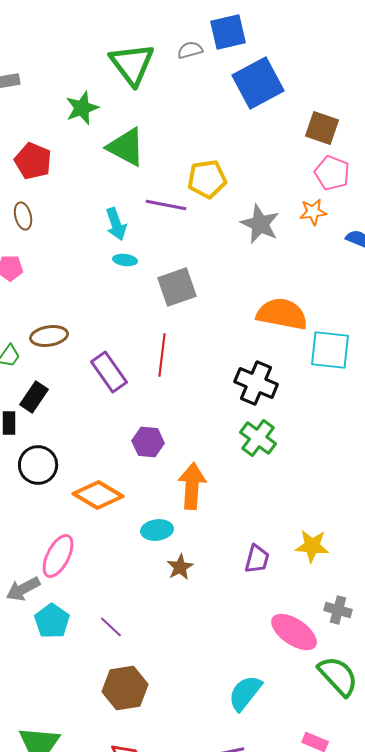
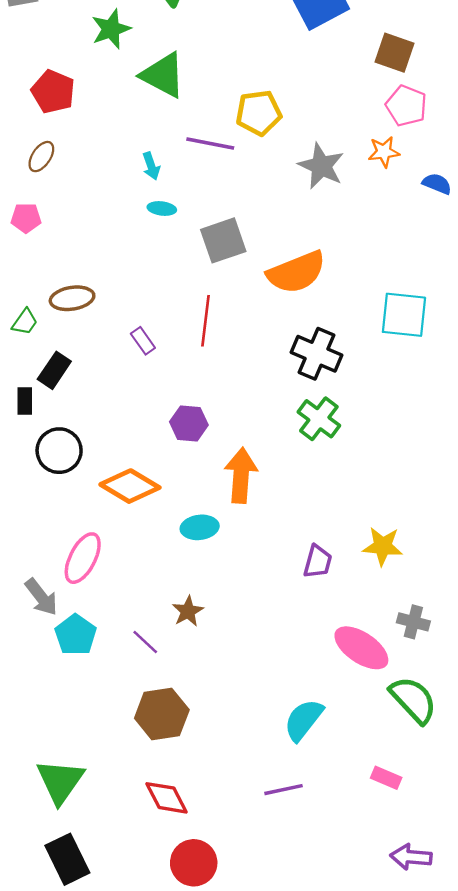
brown ellipse: (23, 216) -> (41, 157), turned 48
cyan arrow: (116, 224) -> (151, 166), size x0.7
orange semicircle: (282, 314) -> (296, 272), moved, turned 147
purple rectangle: (109, 372) -> (143, 341), size x0.6
brown star: (180, 567) -> (188, 611), moved
gray arrow: (23, 589) -> (41, 597), turned -100

